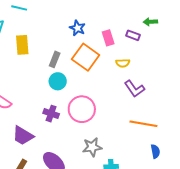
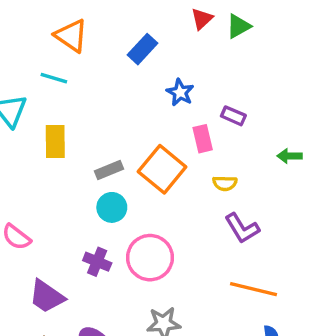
green arrow: (150, 22) -> (290, 156), moved
blue star: (77, 28) -> (180, 92), moved
purple rectangle: (133, 35) -> (233, 116), moved
gray rectangle: (55, 59) -> (109, 170), turned 42

